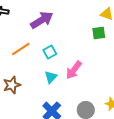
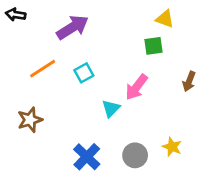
pink arrow: (74, 70) -> (136, 87), moved
cyan triangle: (51, 77) -> (111, 108), moved

